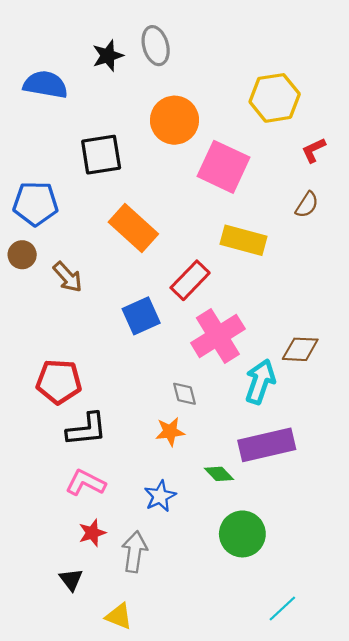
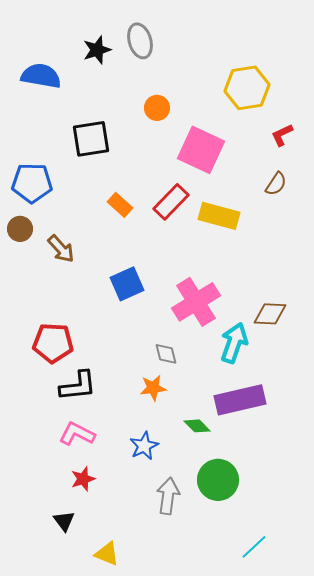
orange circle: (174, 120) -> (157, 108), size x0.6
orange rectangle: (133, 228) -> (120, 205), size x0.6
red rectangle: (190, 280) -> (171, 202), moved
gray arrow: (134, 552) -> (168, 496), moved

